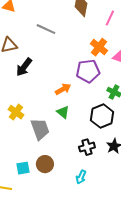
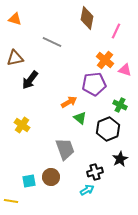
green triangle: (63, 112) -> (80, 118), moved
gray trapezoid: (40, 129) -> (65, 149), moved
black cross: (87, 147) -> (95, 172), moved
cyan arrow: (81, 177) -> (87, 190), turned -144

